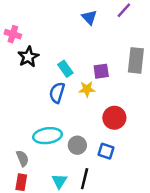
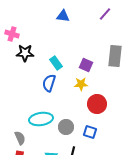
blue triangle: (89, 17) -> (63, 16), moved, turned -40
black star: (28, 57) -> (25, 53), turned 30
purple square: (101, 71) -> (86, 65), turned 32
yellow star: (87, 89) -> (81, 84), moved

